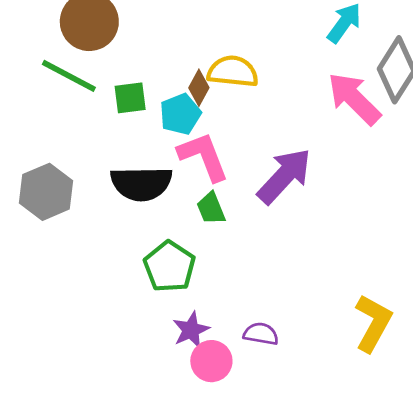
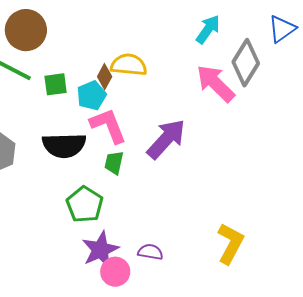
green trapezoid: (211, 208) -> (114, 163), turned 35
purple star: (191, 330) -> (100, 250), size x1.4

